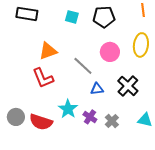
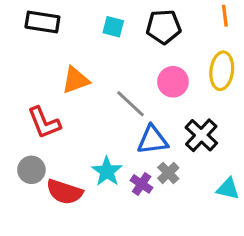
red L-shape: (43, 78) -> (44, 123), moved
blue triangle: (97, 89) -> (153, 140), size x1.5
gray circle: (16, 117) -> (31, 170), moved
gray cross: (112, 121) -> (168, 173), moved

